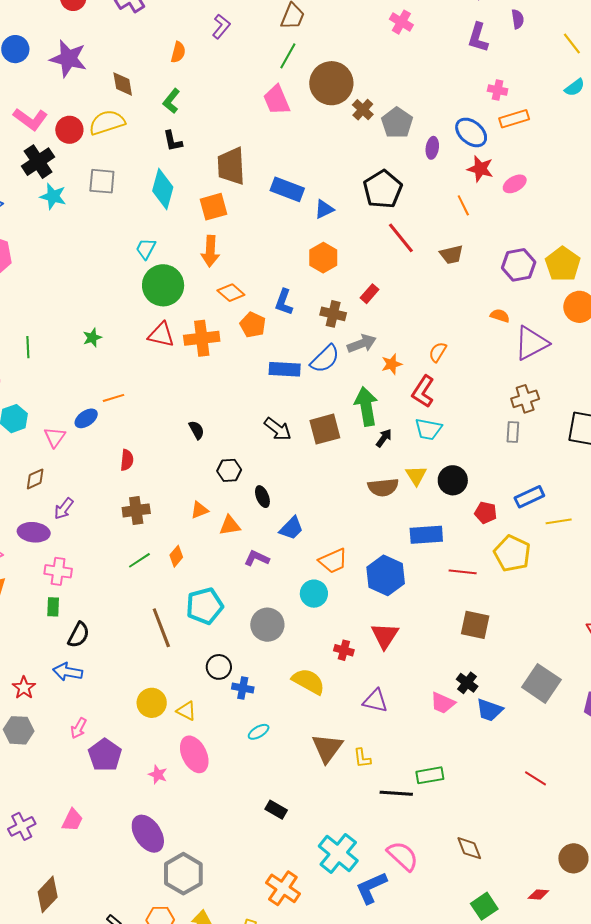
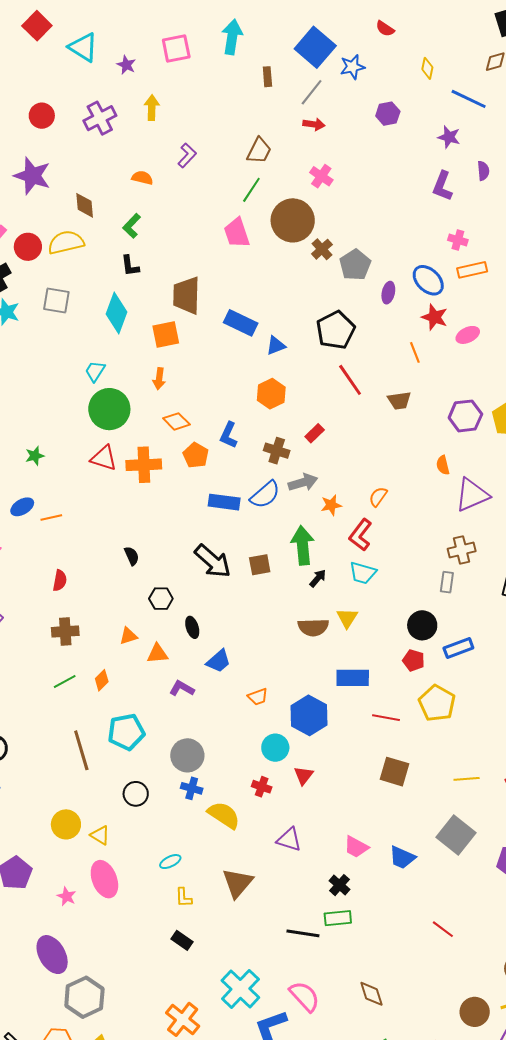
pink cross: (401, 22) -> (321, 176), moved
orange semicircle: (178, 52) -> (142, 178), turned -95
orange arrow: (210, 251) -> (159, 379), size x0.7
orange semicircle: (500, 316) -> (443, 465), turned -126
blue ellipse: (86, 418) -> (22, 507), moved
black arrow: (278, 429) -> (213, 561), size x1.4
brown square: (325, 429) -> (260, 565), size x0.7
black circle: (453, 480) -> (422, 625), moved
yellow line: (559, 521) -> (467, 779), moved
orange trapezoid: (333, 561) -> (258, 697), size x0.7
cyan circle: (314, 594) -> (275, 748), moved
red triangle: (385, 636) -> (304, 775), size x0.7
black cross: (467, 683) -> (339, 885), moved
blue cross: (243, 688) -> (192, 788), moved
yellow L-shape: (362, 758) -> (184, 897), moved

